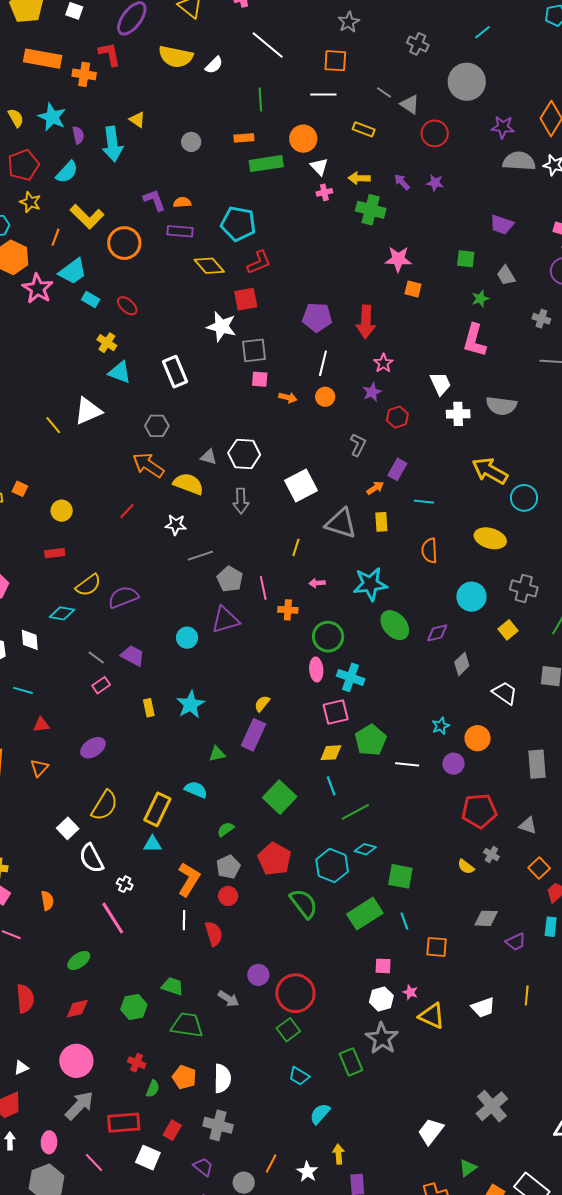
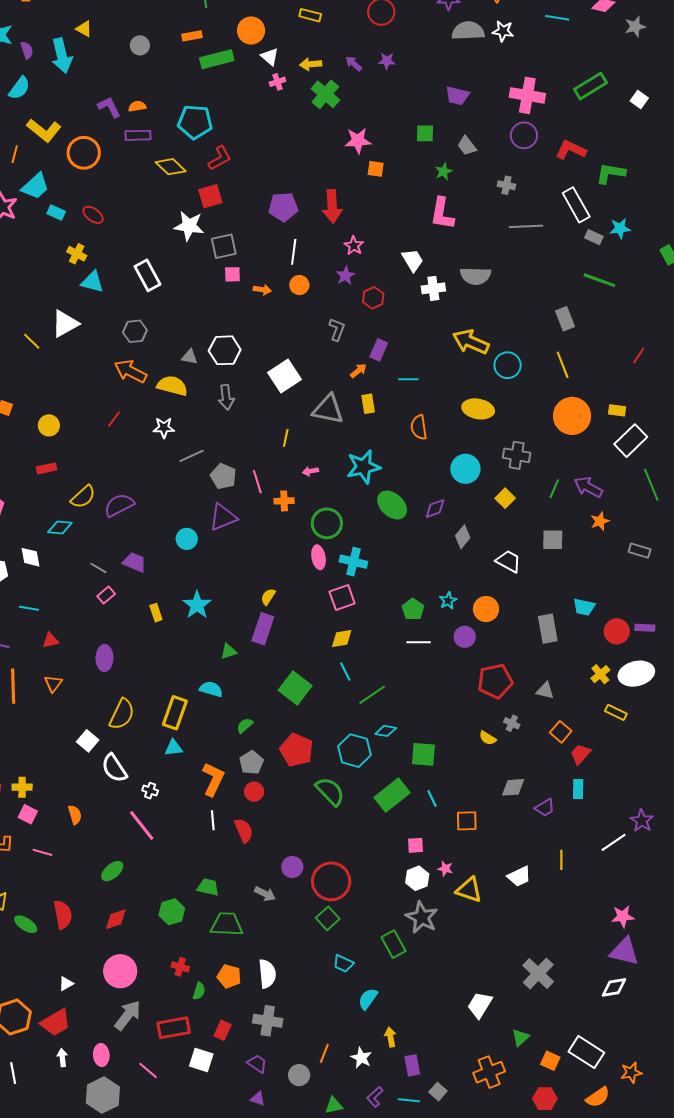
green cross: (371, 210) -> (325, 94), turned 32
green pentagon: (371, 740) -> (413, 609), moved, size x0.7
purple ellipse: (93, 748) -> (104, 658), turned -50

